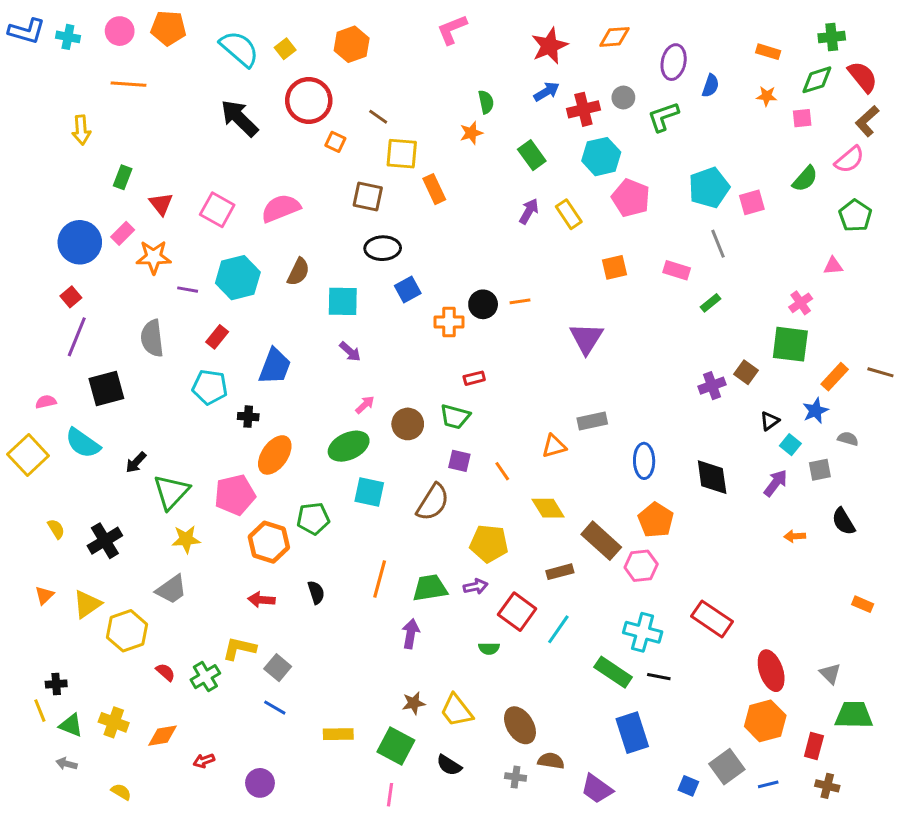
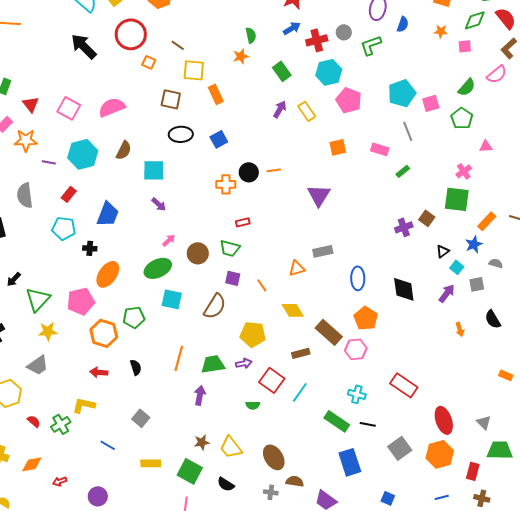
green pentagon: (855, 216) -> (462, 118), moved
blue square: (408, 290) -> (219, 139), moved
orange arrow: (795, 536) -> (460, 329), turned -104
cyan cross: (643, 632) -> (357, 394), size x0.7
gray square: (278, 668) -> (141, 418), moved
gray square: (727, 767) -> (400, 448), moved

